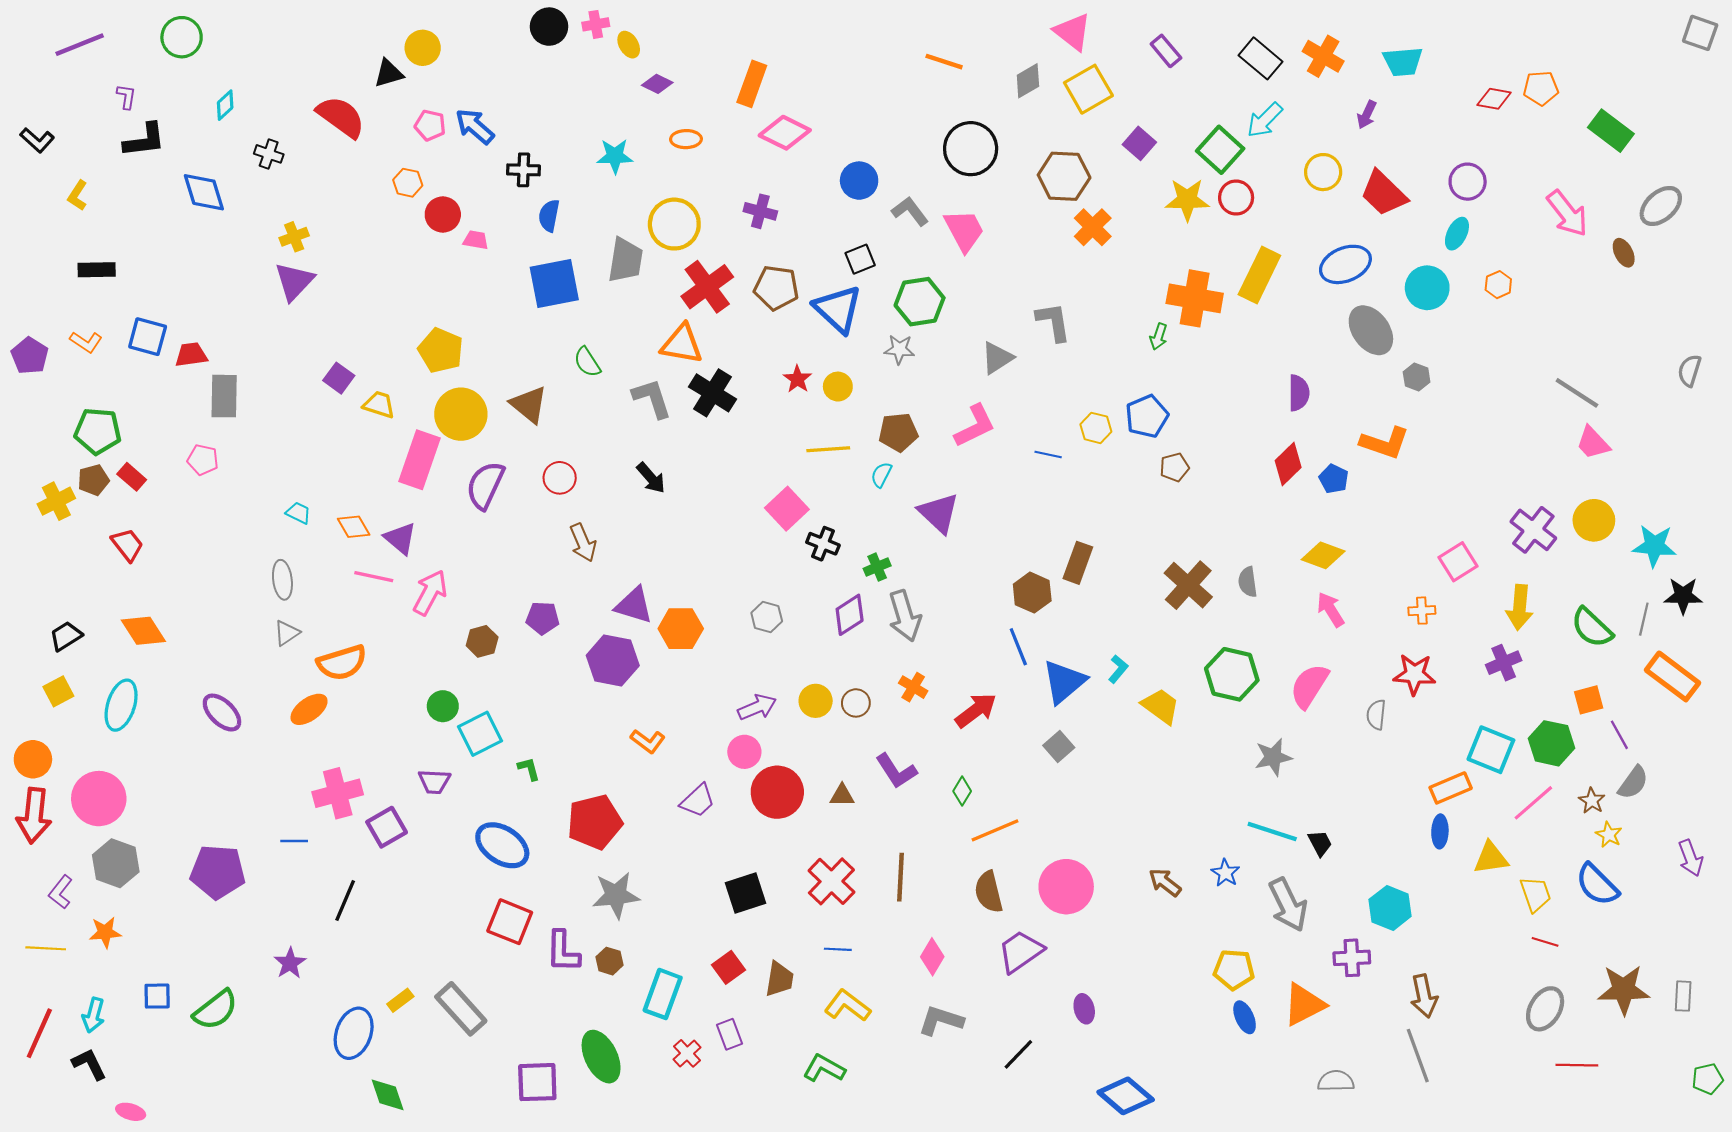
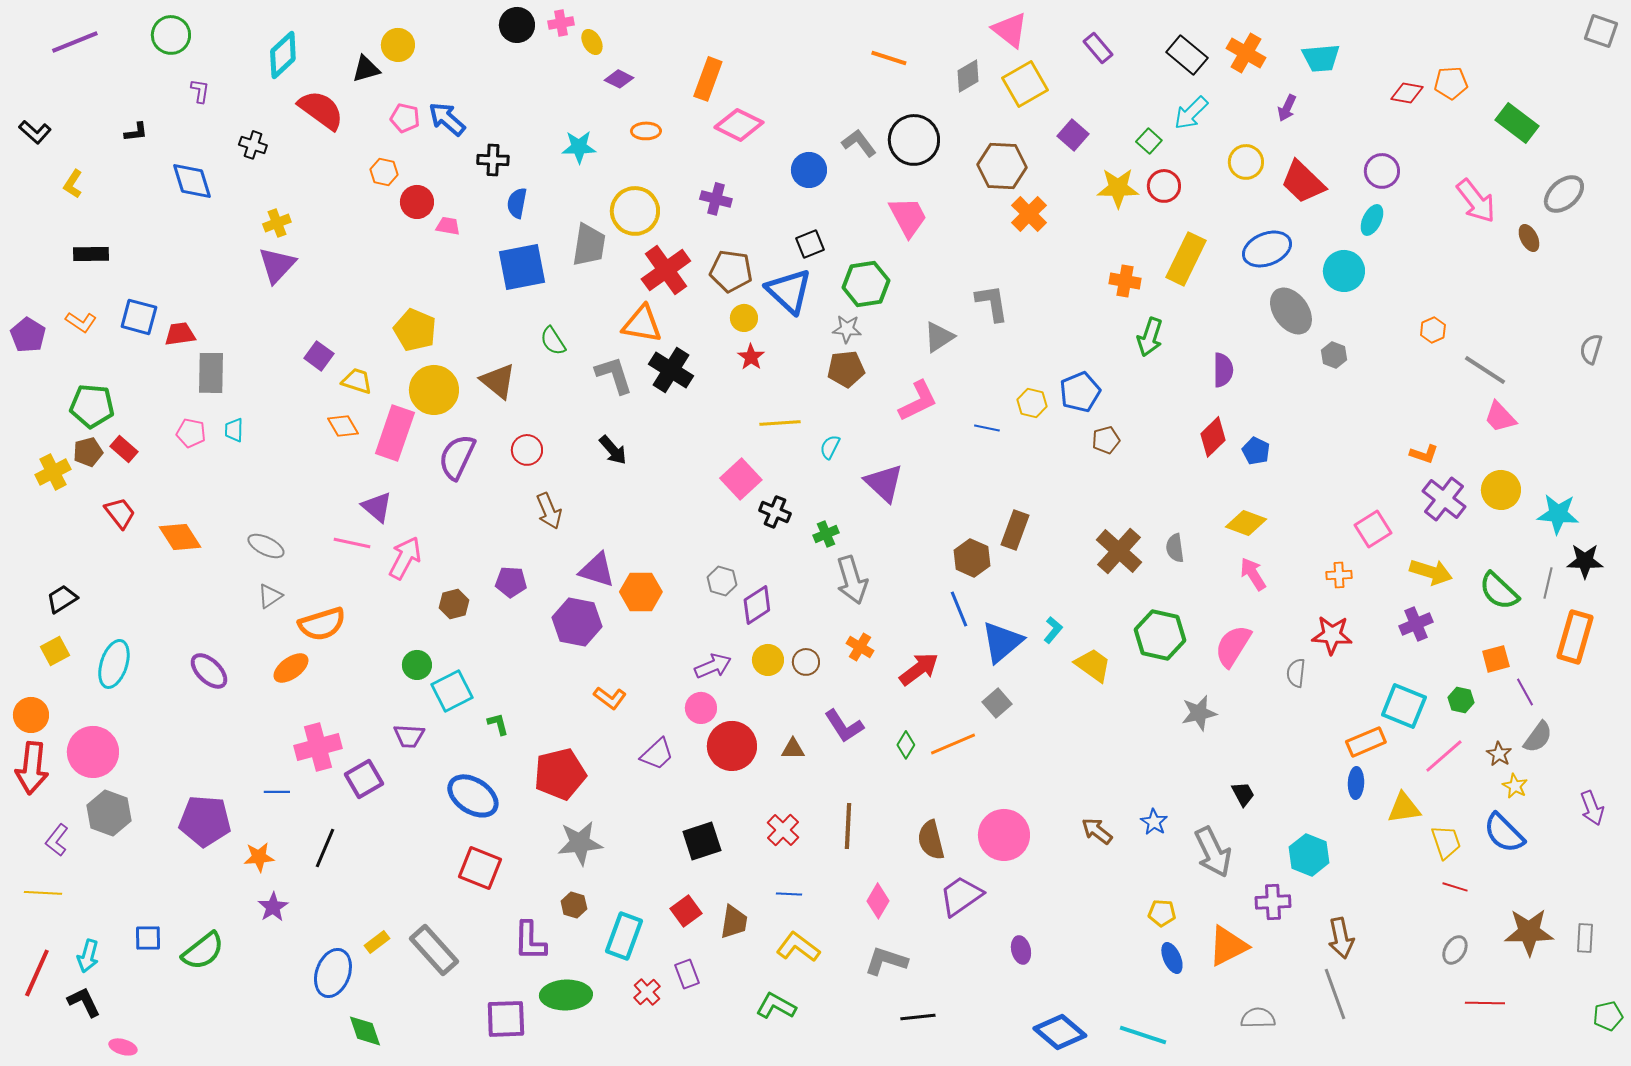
purple L-shape: (126, 97) -> (200, 91), moved
cyan diamond: (225, 105) -> (283, 55), moved, size x1.6
black L-shape: (144, 140) -> (136, 132), size x0.6
green square: (1220, 150) -> (1149, 141), size x0.6
gray L-shape: (910, 211) -> (859, 143), moved
orange hexagon: (1498, 285) -> (1433, 330), moved
orange cross: (1195, 298) -> (1125, 281), size x0.6
green arrow: (1159, 337) -> (1150, 337), moved, size x1.5
yellow circle: (838, 387) -> (744, 318), moved
brown pentagon: (898, 432) -> (846, 369), moved
orange L-shape: (1385, 443) -> (1424, 454), moved, size x0.6
cyan trapezoid: (298, 513) -> (234, 430), moved, turned -115
orange diamond: (354, 527) -> (343, 426), moved
gray ellipse: (282, 580) -> (266, 546), turned -57
yellow arrow: (1520, 607) -> (1431, 572), turned -78
purple diamond: (850, 615) -> (757, 605), moved
orange diamond: (143, 631) -> (180, 537), moved
orange rectangle: (1672, 676) -> (1575, 637), turned 69
green hexagon: (1551, 743) -> (1461, 700), size x0.6
orange line: (995, 830) -> (953, 744), moved
cyan line: (1272, 831) -> (1143, 1035), moved
red cross: (831, 881) -> (783, 830), size x0.7
orange star: (105, 932) -> (259, 857), moved
purple L-shape: (563, 951) -> (530, 941), moved
yellow pentagon: (1234, 970) -> (1162, 913), size x0.7
gray ellipse: (1545, 1009) -> (1455, 950), size x0.7
black line: (1018, 1054) -> (918, 1017), moved, turned 40
green ellipse: (601, 1057) -> (566, 995), turned -66

